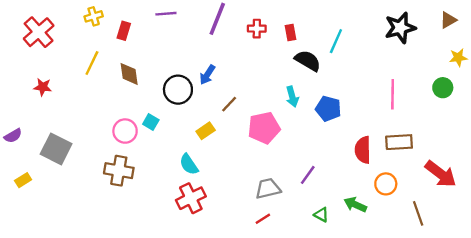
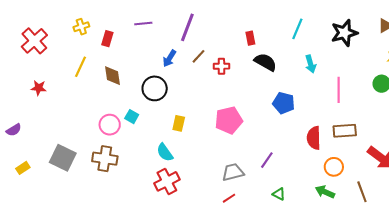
red cross: (257, 29) -> (221, 66), moved
cyan line: (336, 41) -> (297, 29), moved
blue arrow: (207, 75) -> (169, 58), moved
cyan arrow: (292, 97) -> (310, 64), moved
brown line: (229, 104) -> (198, 56), moved
yellow rectangle: (206, 131) -> (179, 123), turned -42
gray square: (56, 149) -> (63, 158), moved
green arrow: (355, 205) -> (325, 192), moved

